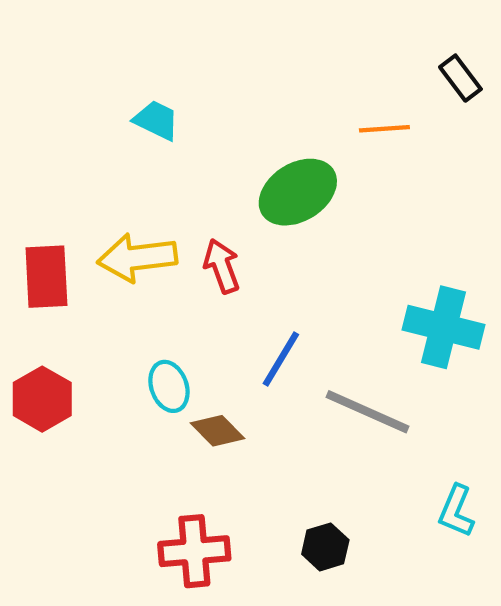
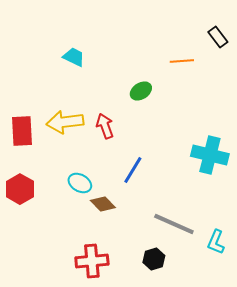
green ellipse: (298, 192) -> (141, 91), size x0.6
cyan ellipse: (169, 386) -> (80, 183), turned -40
gray line: (368, 412) -> (174, 224), moved

